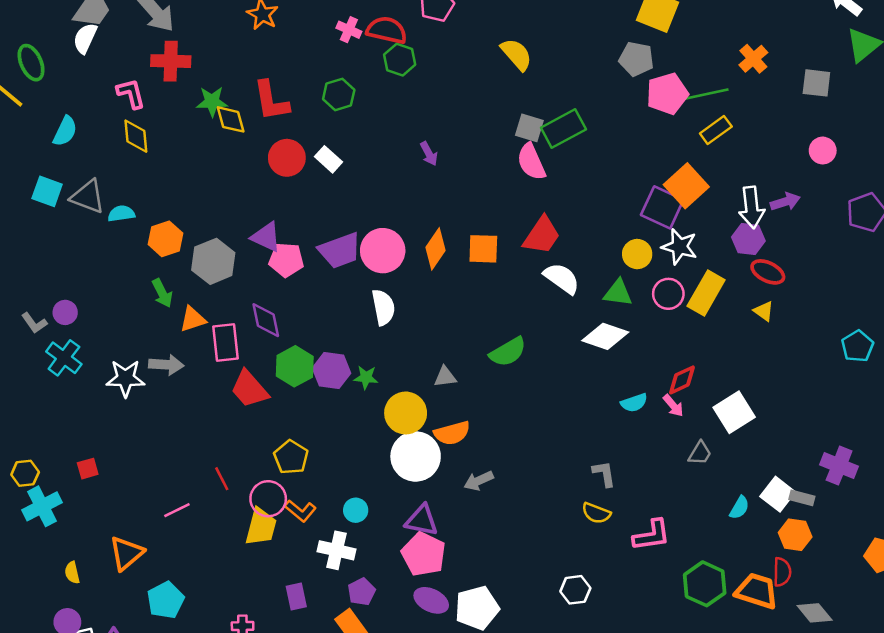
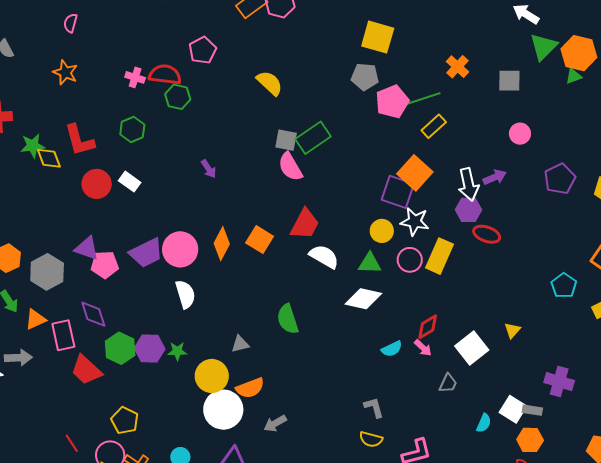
orange square: (483, 249) -> (260, 240), turned 36
yellow triangle: (764, 311) -> (512, 330), moved, turned 42
green semicircle: (508, 352) -> (288, 319), turned 108

